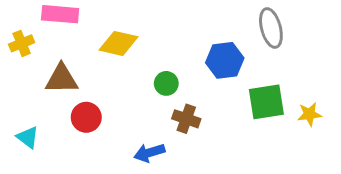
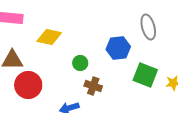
green square: (266, 102) -> (145, 75), turned 30
red circle: (86, 117) -> (28, 85), size x1.4

